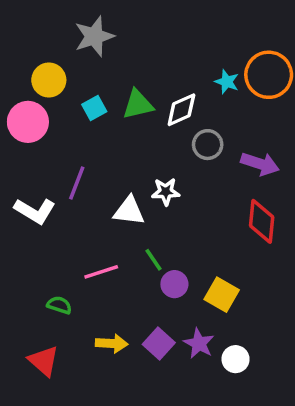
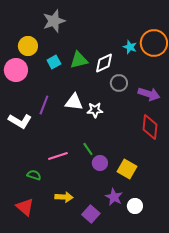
white triangle: (129, 211) -> (74, 102), moved
purple square: (159, 343) -> (91, 214), moved

